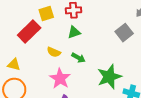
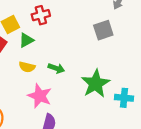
green triangle: (74, 32) -> (26, 40), moved
gray square: (124, 33) -> (103, 30), turned 30

